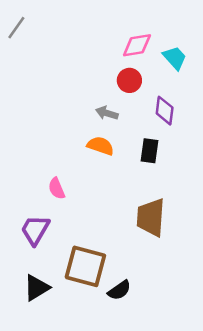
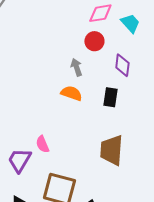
gray arrow: (107, 113) -> (76, 67), turned 54
pink semicircle: (57, 188) -> (42, 144), moved

